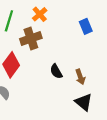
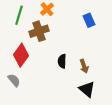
black semicircle: (56, 71) -> (62, 61), turned 32

